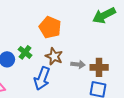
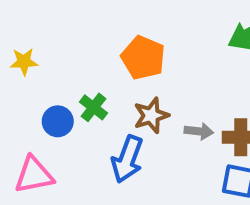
brown star: (54, 56) -> (151, 115), turned 30

